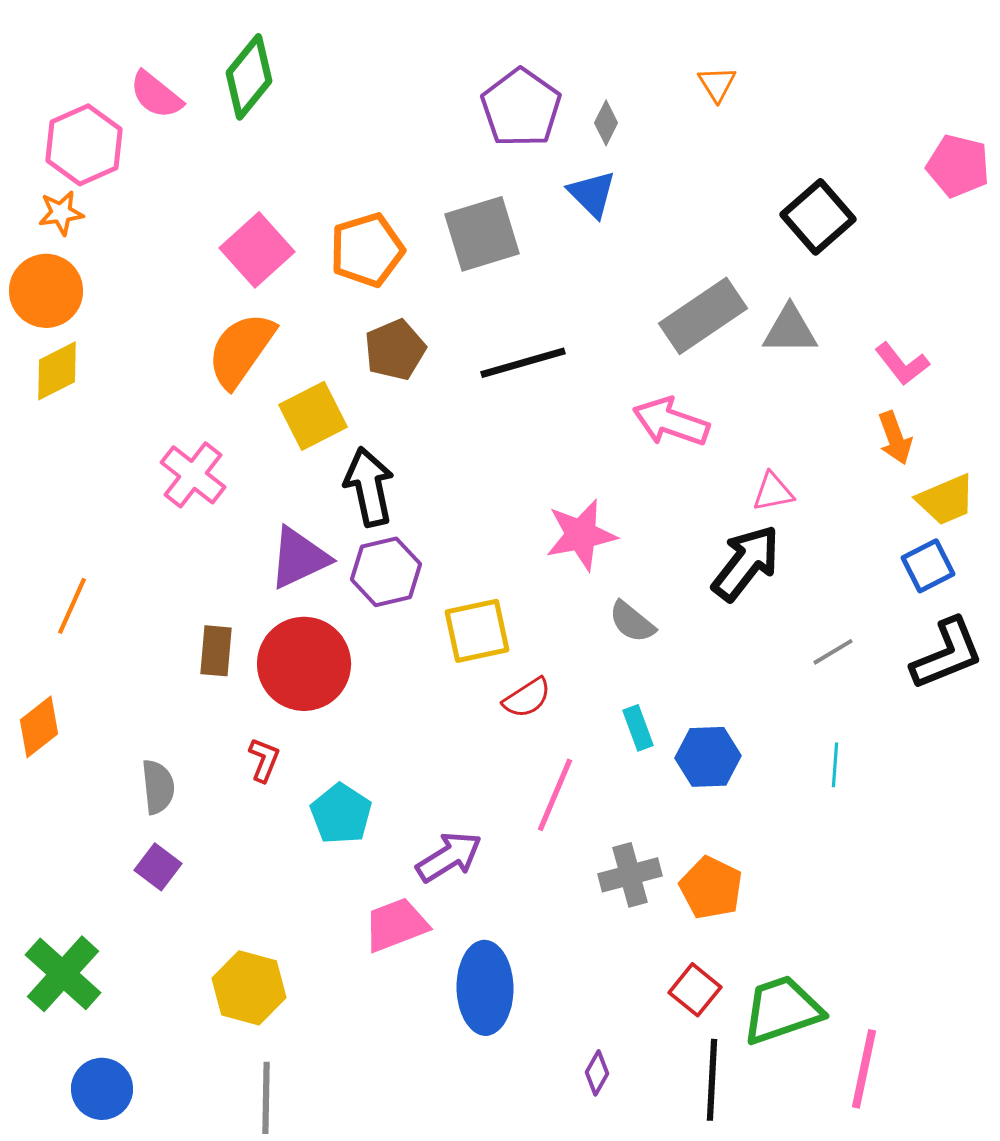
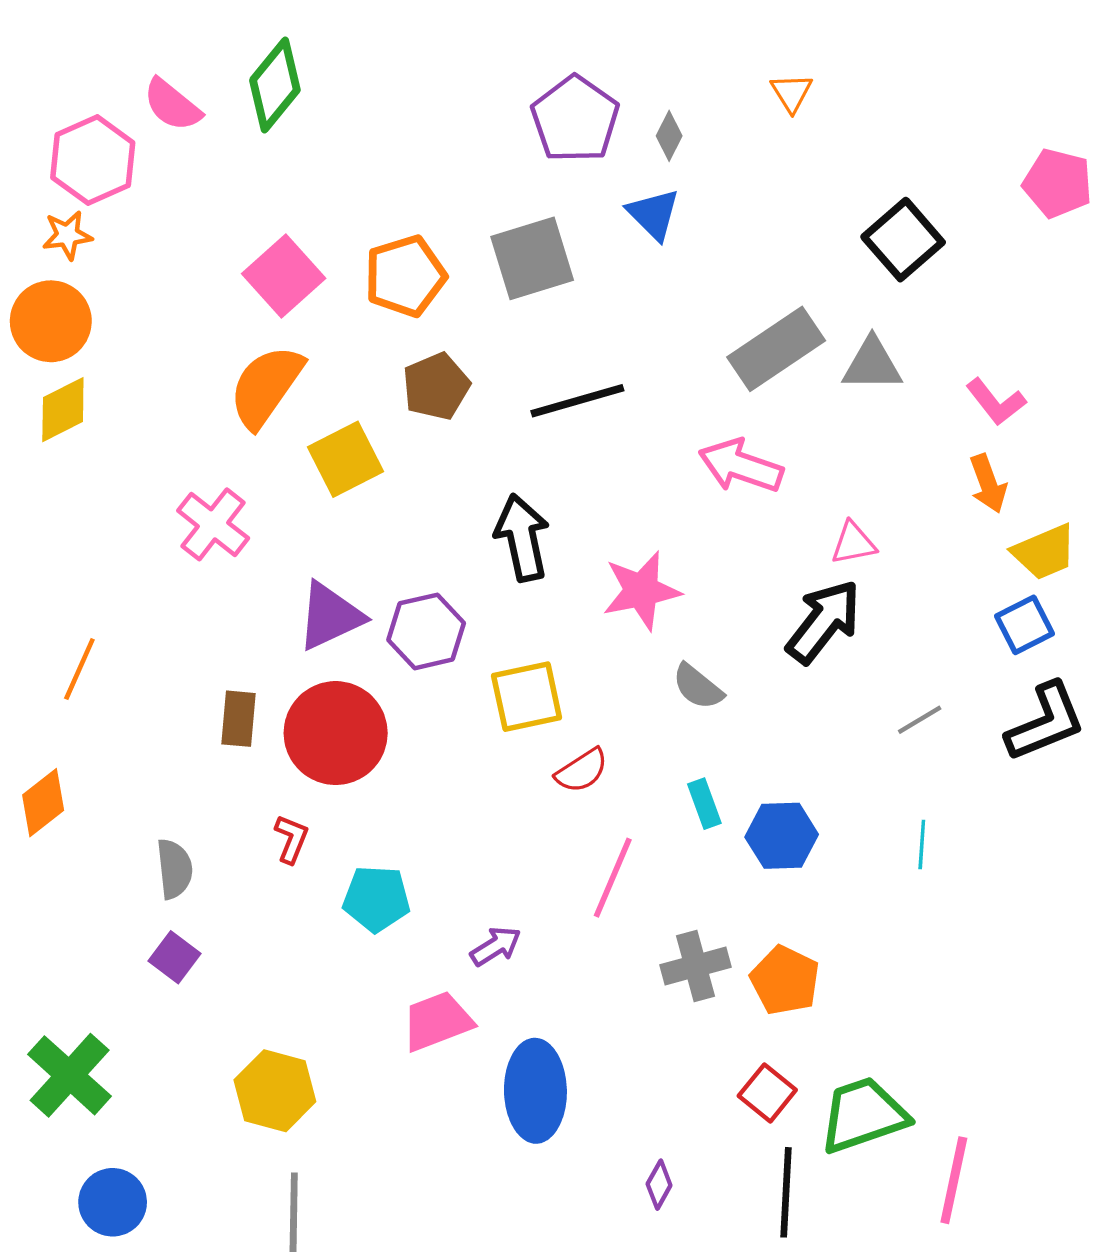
black arrow: (369, 487) -> (522, 538), moved
cyan pentagon: (341, 814) -> (376, 899), turned -30
purple arrow: (449, 857) -> (496, 946), size x0.7

